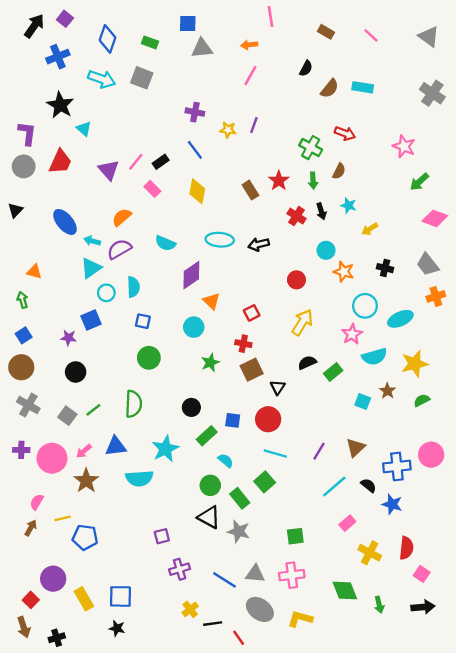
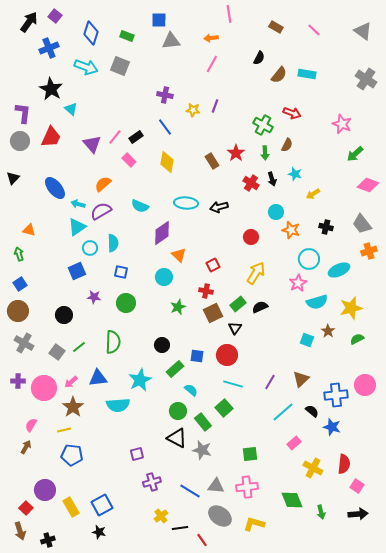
purple star: (69, 338) -> (94, 297), moved
green rectangle: (333, 372) -> (238, 304), moved
yellow line: (63, 518) -> (64, 430), moved
blue square: (120, 596) -> (102, 505), turned -30

